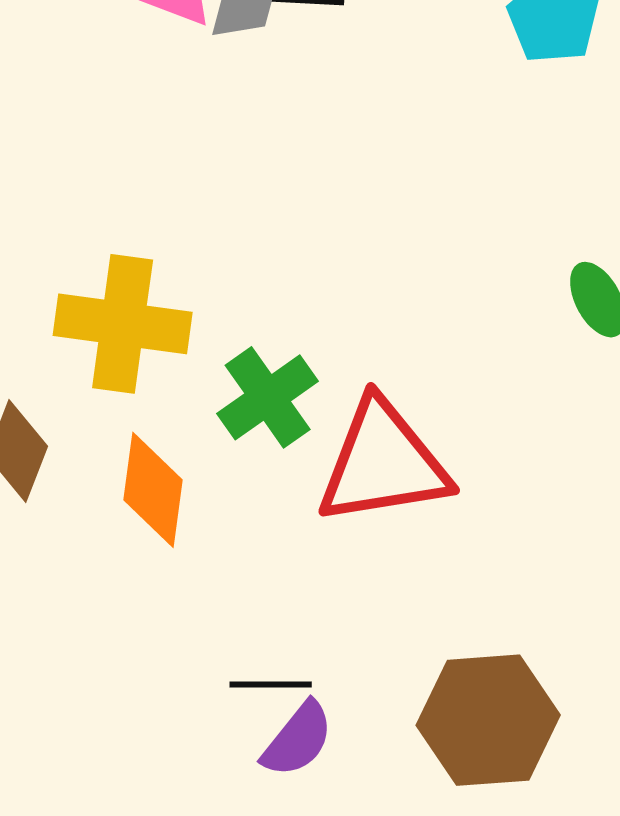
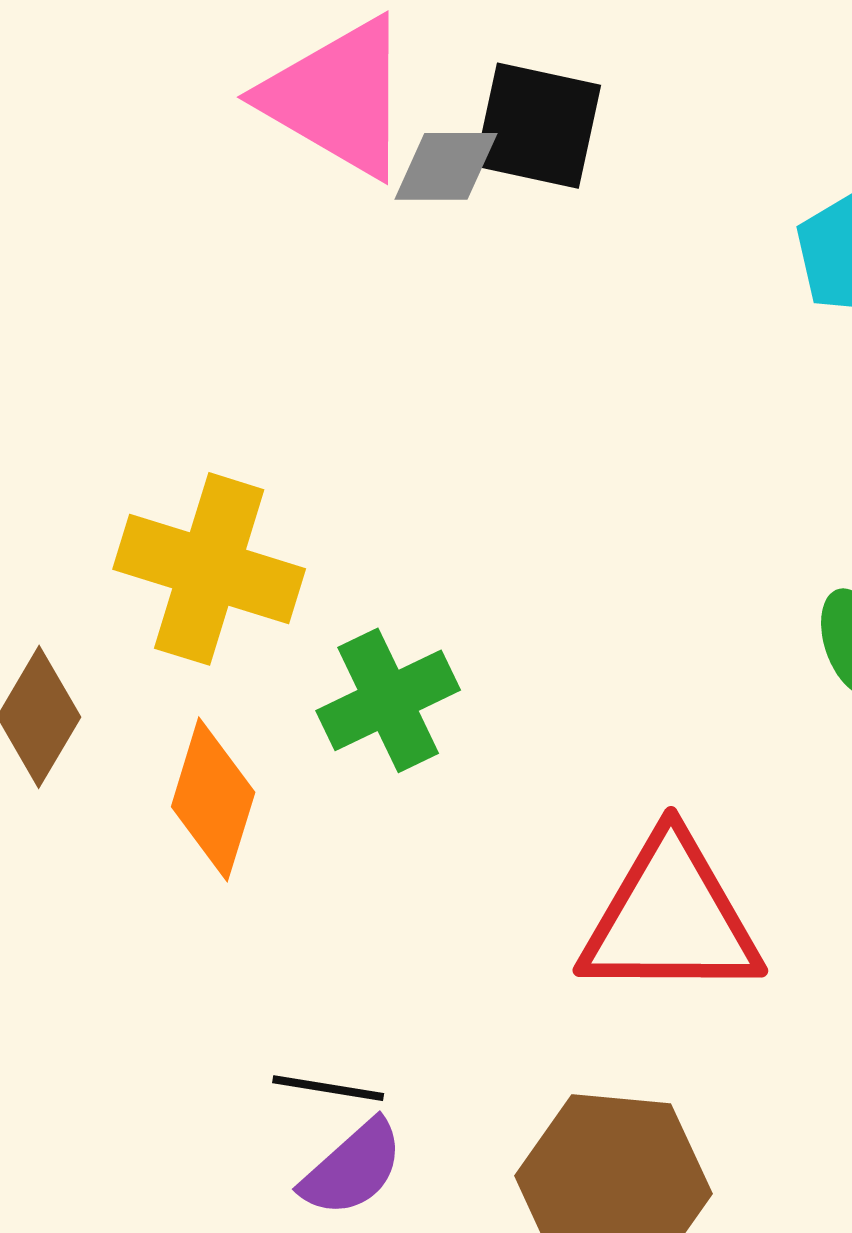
red triangle: (383, 463) -> (671, 918), moved

